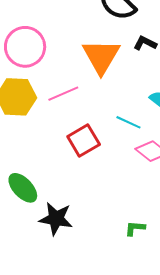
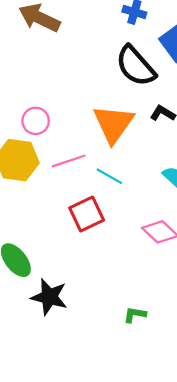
pink circle: (25, 47) -> (36, 121), moved, size x0.6
cyan line: (128, 122) -> (109, 176), moved

